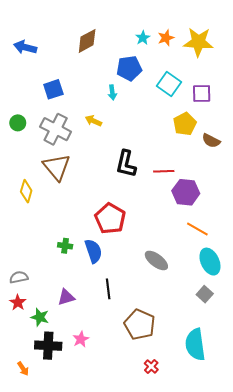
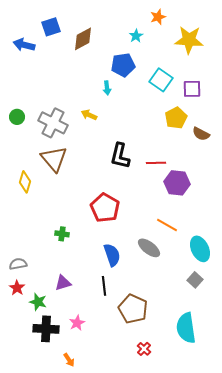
orange star: (166, 38) -> (158, 17), moved
blue square: (53, 89) -> (51, 27), moved
orange line: (197, 229) -> (167, 225), moved
blue semicircle: (93, 251) -> (112, 255), moved
black line: (108, 289) -> (104, 286), moved
orange arrow: (23, 369) -> (69, 360), moved

